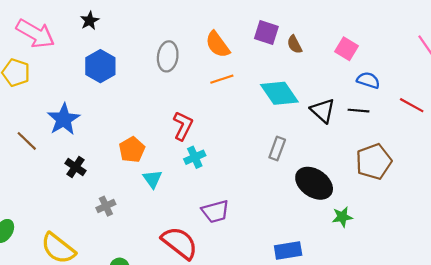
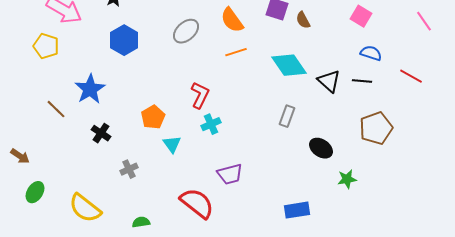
pink square: (347, 49) -> (361, 16), moved
gray ellipse: (168, 56) -> (186, 31), turned 40
black ellipse: (314, 183) -> (321, 148), size x0.7

